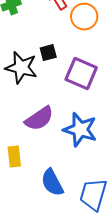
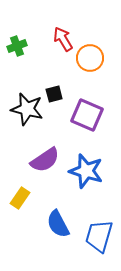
yellow rectangle: (14, 157) -> (20, 198), turned 40

